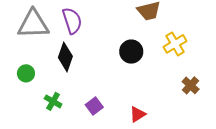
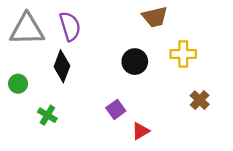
yellow cross: (175, 44) -> (183, 54), turned 30
purple square: (94, 106) -> (116, 109), moved

